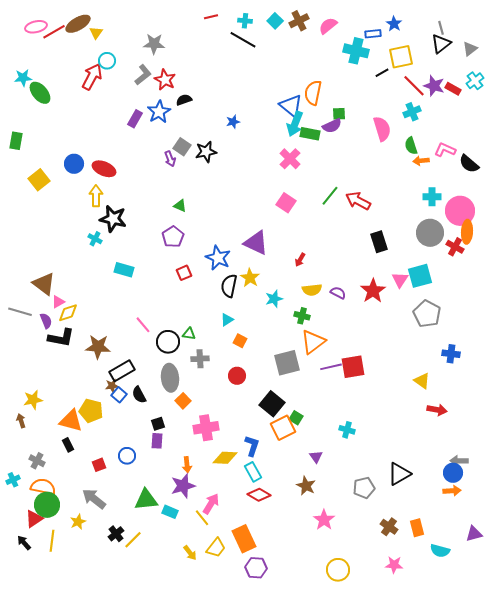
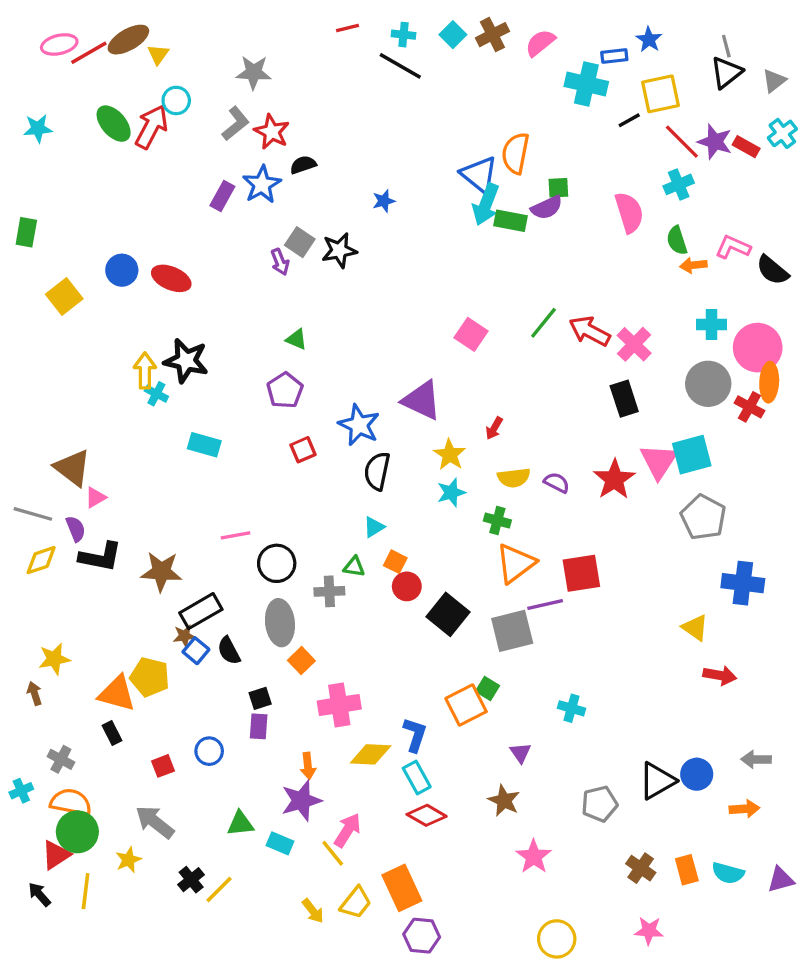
green ellipse: (40, 93) -> (114, 124), moved
pink cross: (290, 159) -> (634, 344), moved
yellow arrow: (96, 196) -> (145, 371), moved
yellow star: (250, 278) -> (450, 455), moved
pink triangle: (400, 280) -> (659, 461), size x1.4
yellow diamond: (68, 313) -> (41, 560), moved
pink line: (143, 325) -> (235, 535), turned -60
green triangle: (189, 334) -> (354, 567), moved
blue cross: (451, 354) -> (743, 583), size x1.4
gray square: (287, 363) -> (512, 631), moved
red square: (353, 367) -> (581, 573), moved
red circle: (237, 376) -> (407, 586), moved
black square: (272, 404) -> (448, 614), moved
blue circle: (453, 473) -> (697, 774), moved
green triangle: (146, 500) -> (240, 824), size x0.7
cyan semicircle: (440, 551) -> (728, 873), moved

